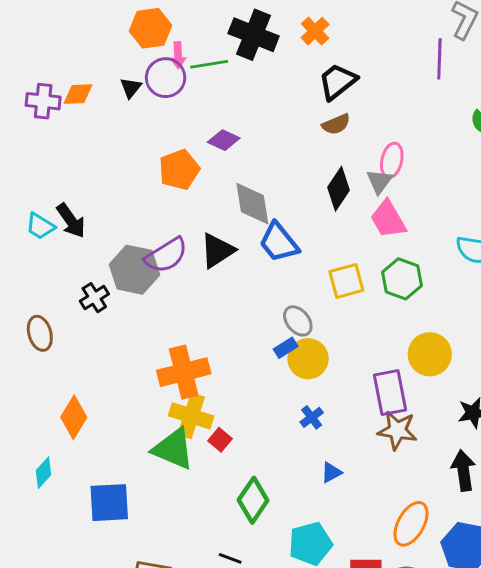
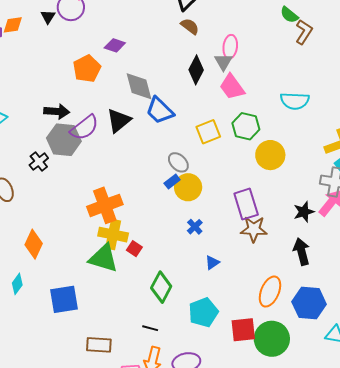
brown semicircle: (336, 124) -> (190, 26), turned -114
black arrow: (71, 221) -> (57, 111), moved, turned -45
yellow circle: (430, 354) -> (270, 155), moved

